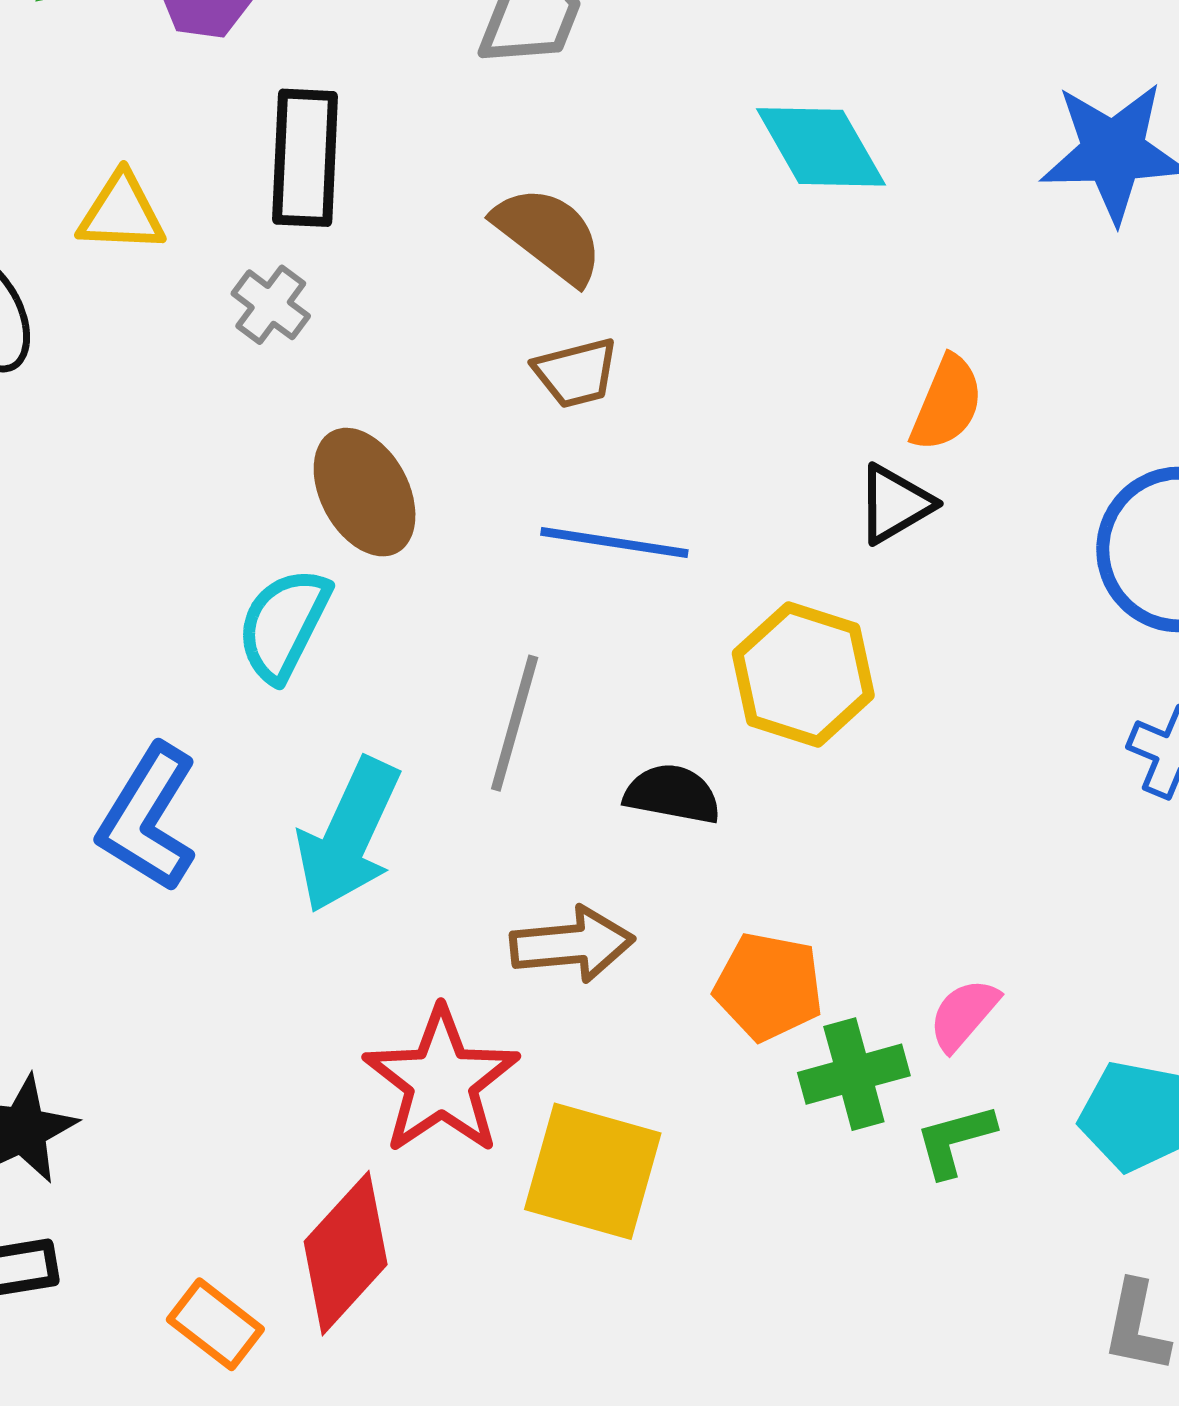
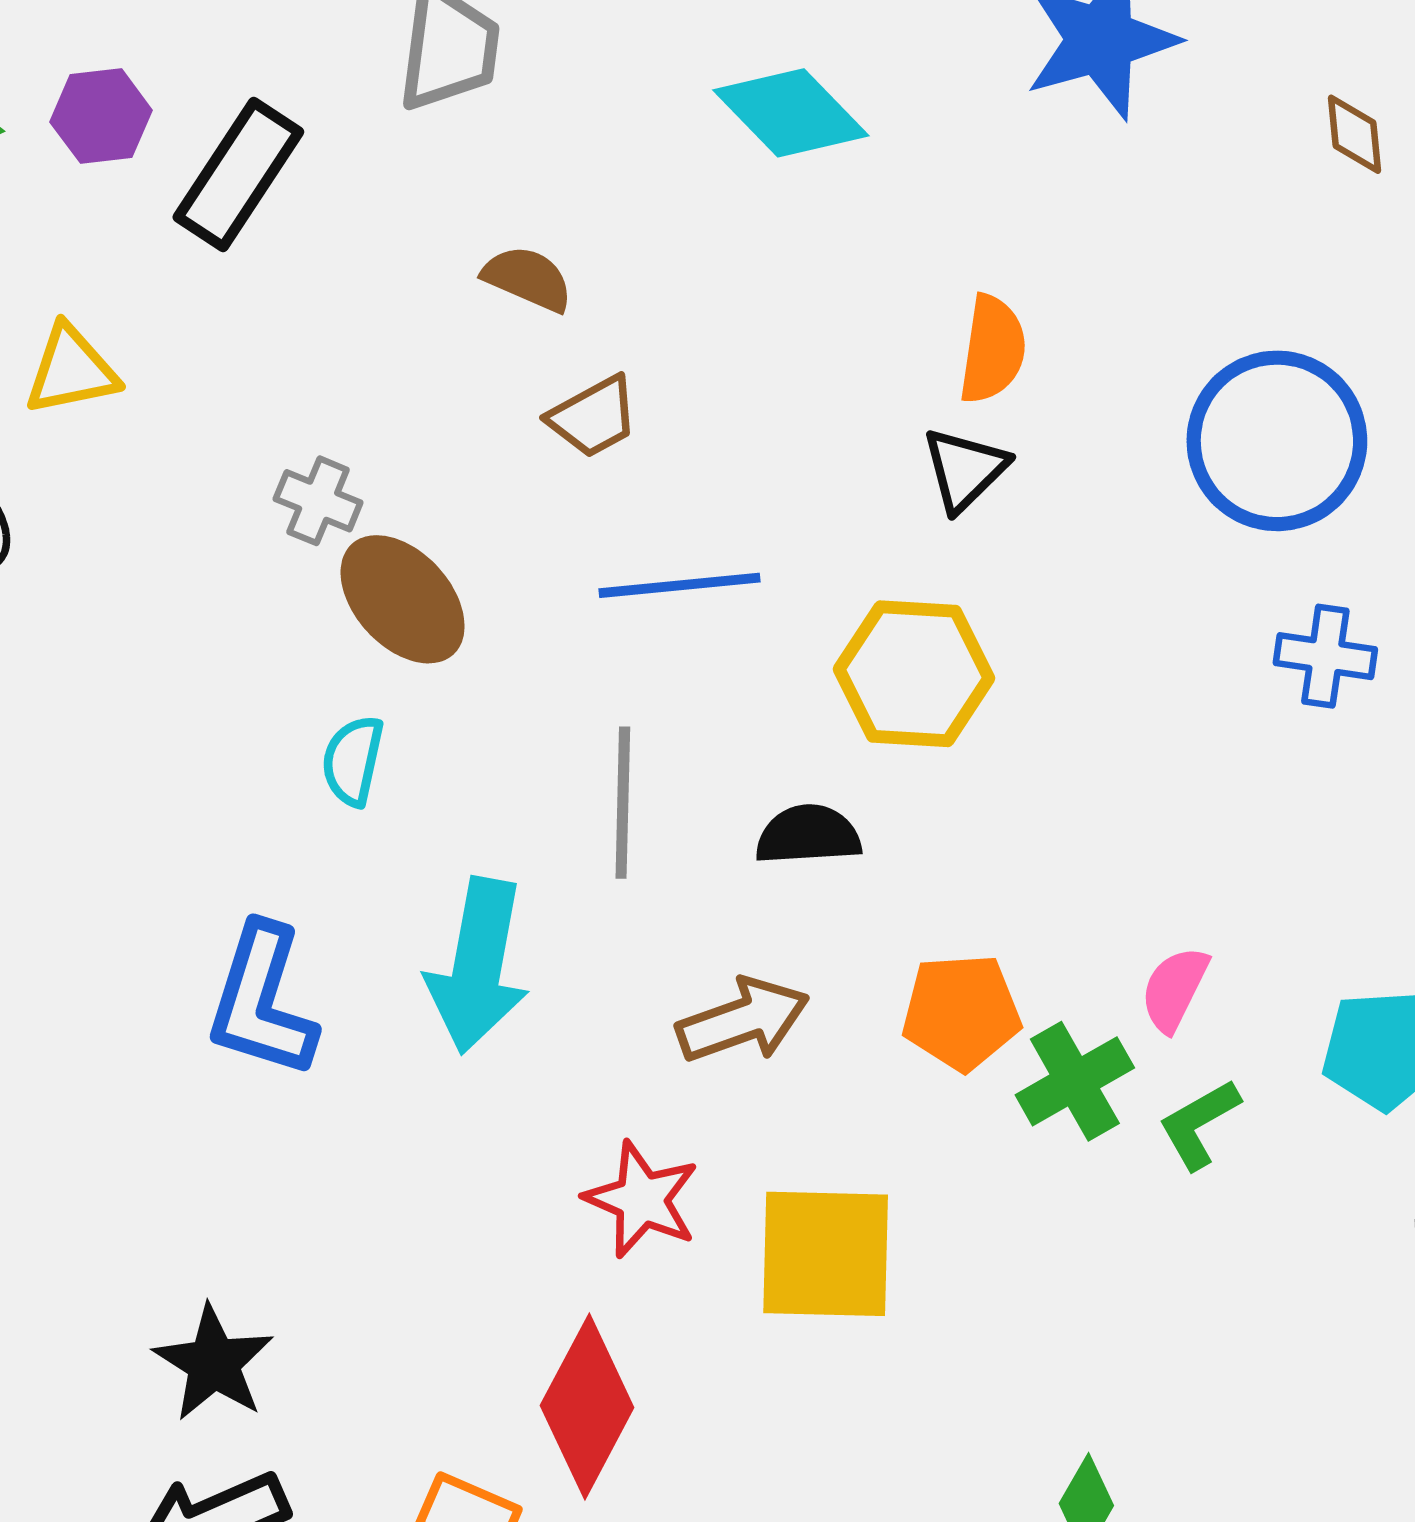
black rectangle: (305, 158) -> (238, 175), moved, turned 45
brown semicircle: (549, 235) -> (528, 279), size x0.7
gray cross: (271, 305) -> (318, 501), moved
cyan semicircle: (284, 624) -> (353, 761), size x0.7
red star: (441, 1081) -> (642, 1199), size x0.7

